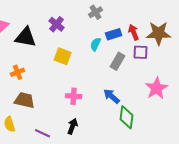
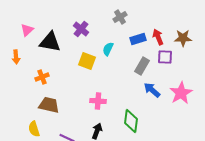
brown star: (159, 33) -> (183, 38), size x0.7
cyan semicircle: (96, 44) -> (108, 49), moved
blue arrow: (112, 96) -> (152, 90), moved
green diamond: (127, 117) -> (131, 121), moved

